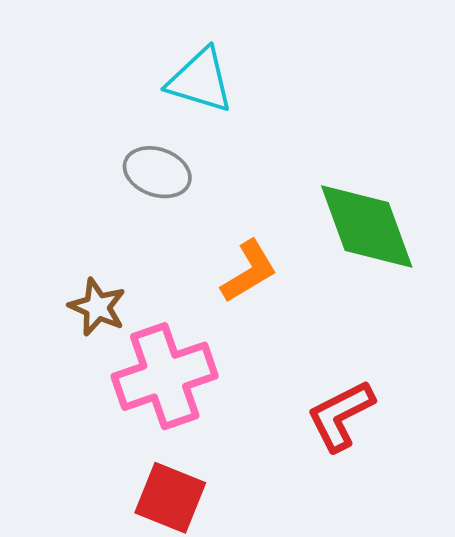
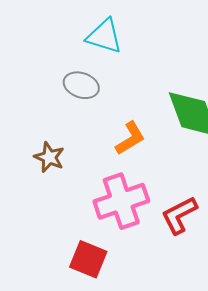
pink cross: (165, 376) -> (121, 201), moved

